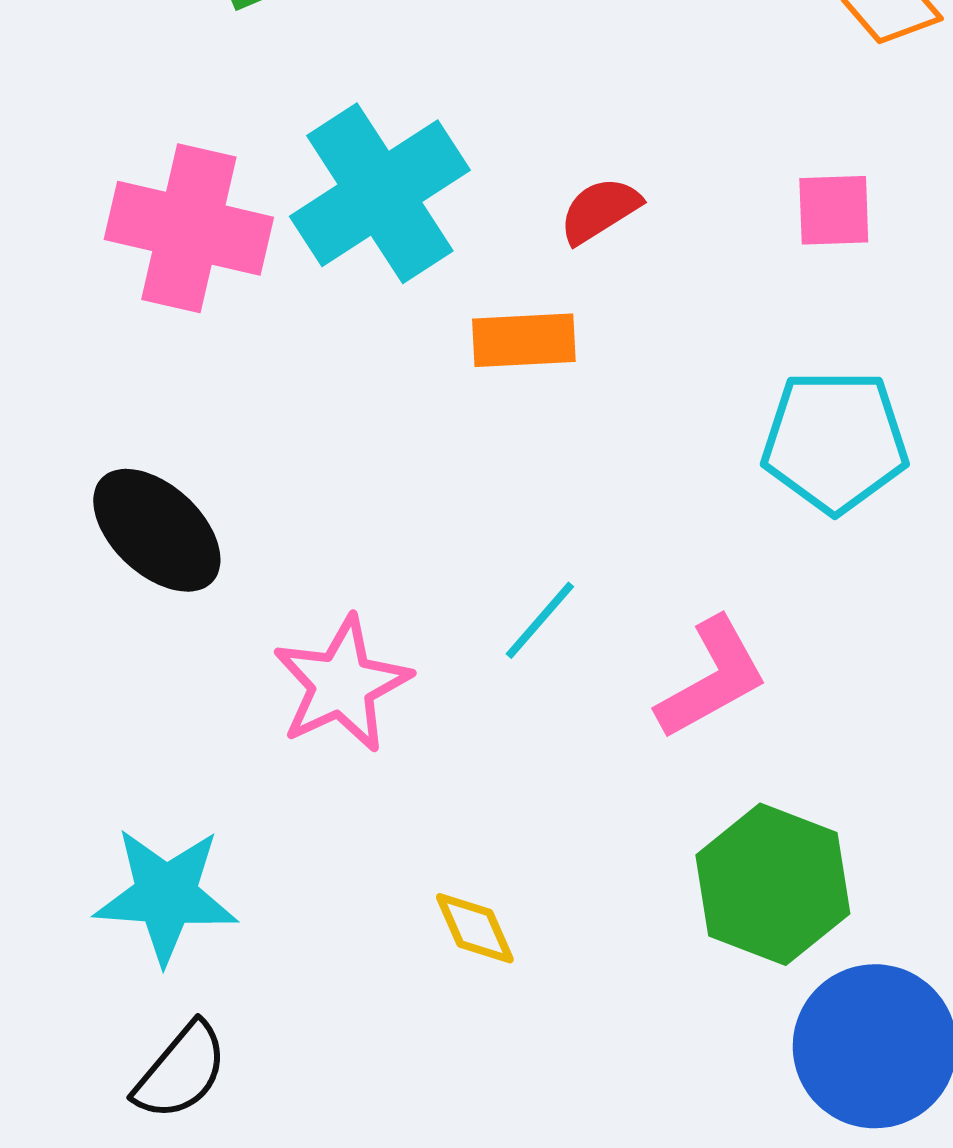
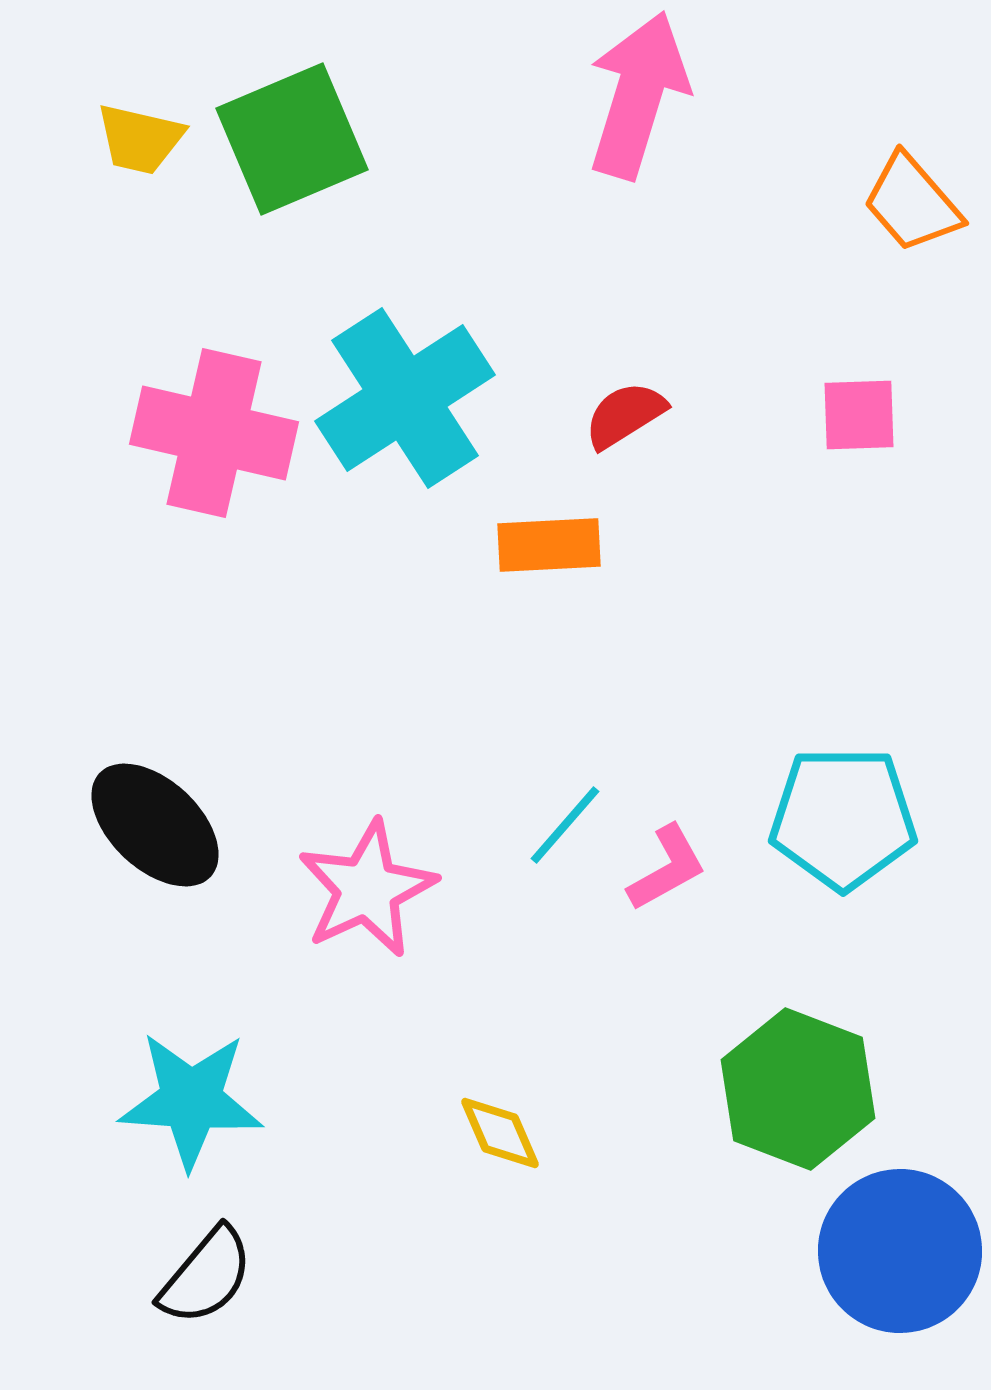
cyan pentagon: (835, 441) -> (843, 818), moved
black ellipse: (157, 530) -> (155, 825), moved
pink L-shape: (712, 678) -> (667, 868), moved, size x0.7

